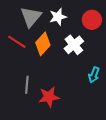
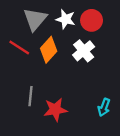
white star: (58, 17) -> (66, 19), turned 30
red circle: (92, 20) -> (92, 20), moved
cyan arrow: (94, 75) -> (104, 107), moved

